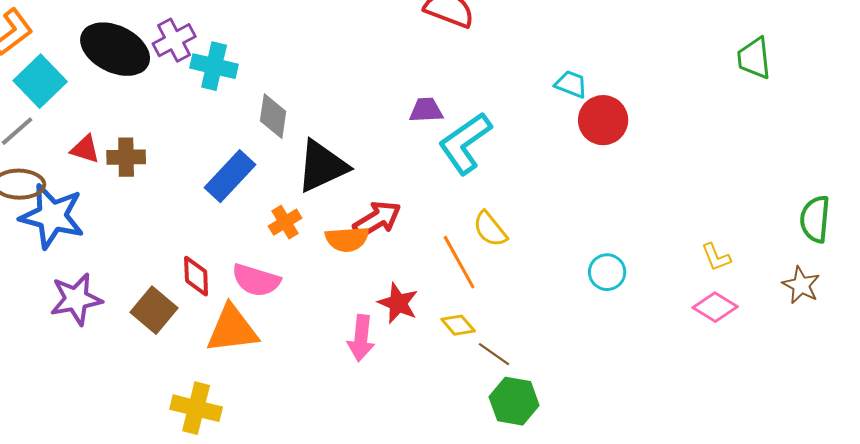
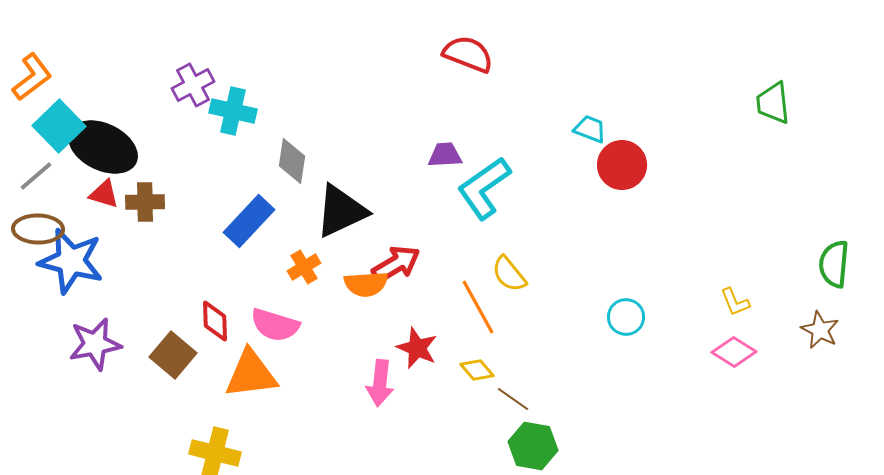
black ellipse: (115, 49) -> (103, 147), moved

